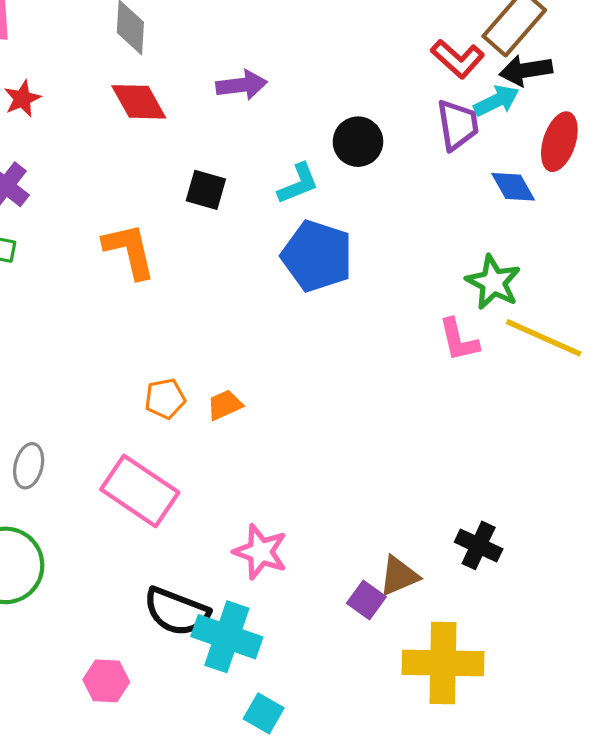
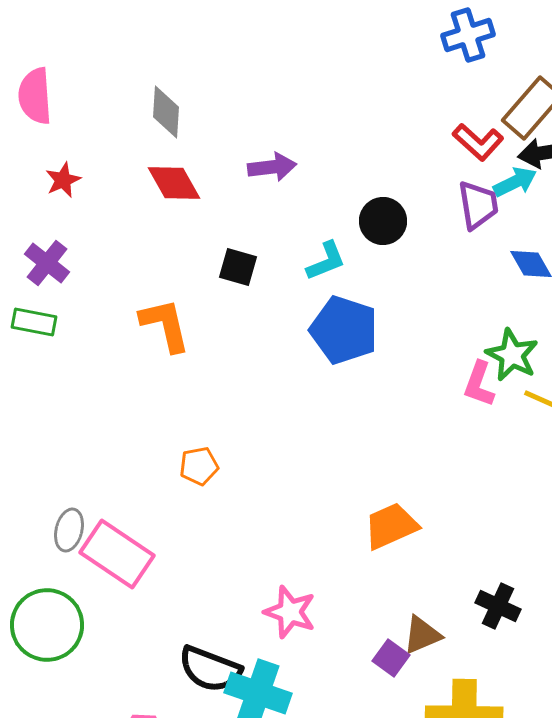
pink L-shape: (459, 340) -> (479, 384), moved, turned 33
orange trapezoid: (225, 405) -> (391, 526), moved, size x1.6
pink rectangle: (140, 491) -> (117, 554), moved

